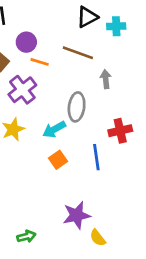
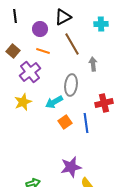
black triangle: (87, 17) -> (63, 17), moved
purple circle: (26, 42) -> (40, 29), moved
brown line: (78, 53) -> (72, 44), turned 40
orange square: (58, 160) -> (65, 122), moved

